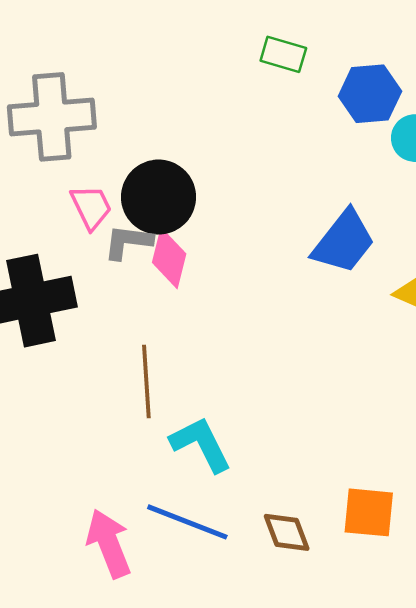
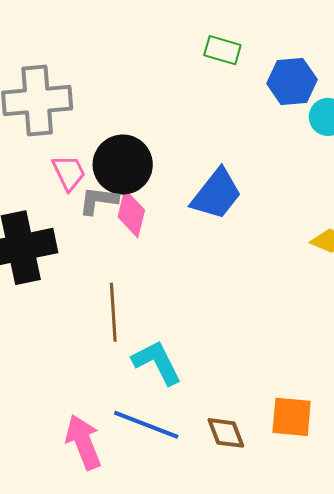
blue trapezoid: (344, 242) -> (216, 194), moved

